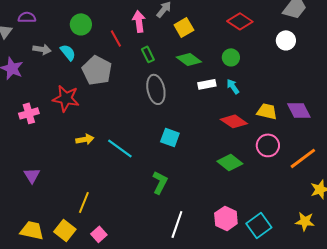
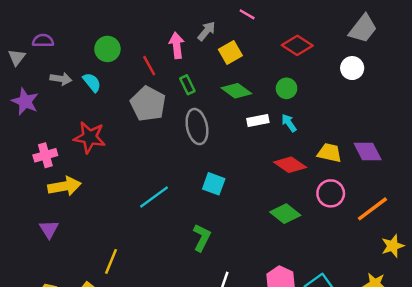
gray pentagon: (97, 70) -> (148, 104), moved
yellow arrow: (85, 139) -> (64, 186), moved, size x1.5
cyan line: (120, 148) -> (154, 197), turned -72

